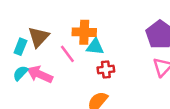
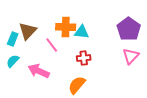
cyan triangle: (95, 47) -> (82, 32), moved
pink arrow: (40, 74) -> (39, 71), moved

